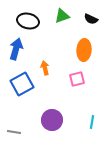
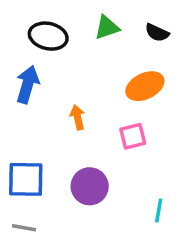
orange ellipse: (84, 50) -> (145, 86), turned 60
blue square: (22, 84) -> (26, 179), moved, turned 30
purple circle: (52, 120) -> (90, 186), moved

